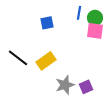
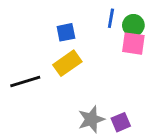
black line: (18, 58) -> (25, 81), turned -55
yellow rectangle: (46, 61) -> (67, 63), moved

